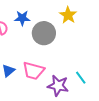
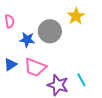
blue star: (22, 18) -> (27, 40), moved

